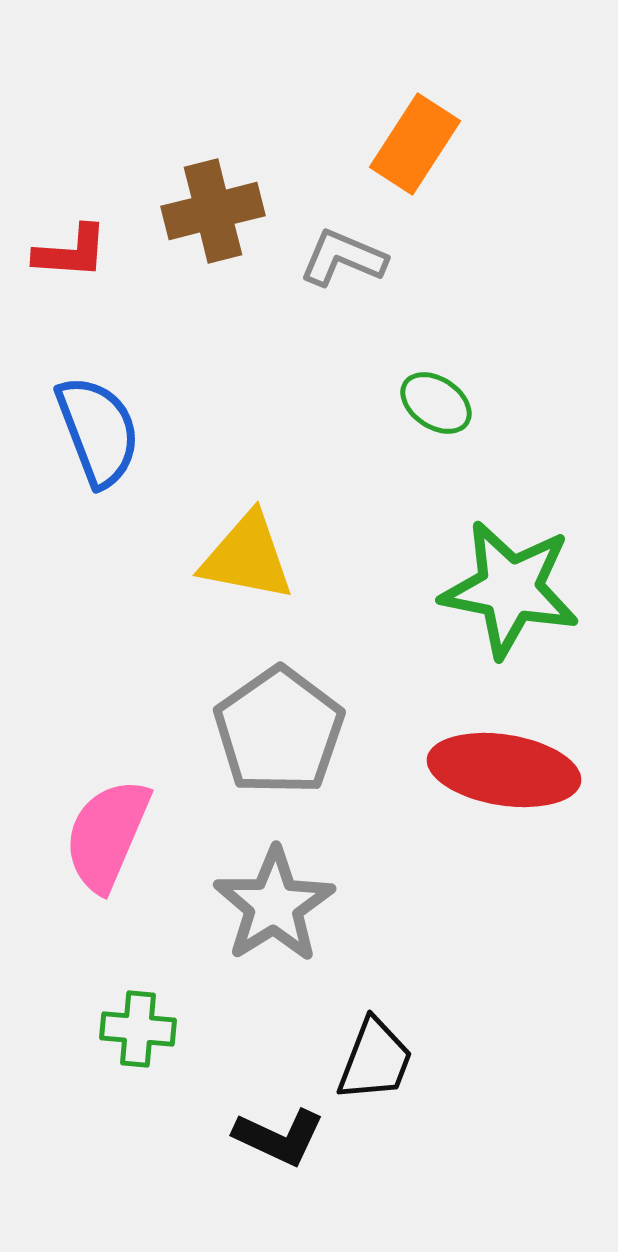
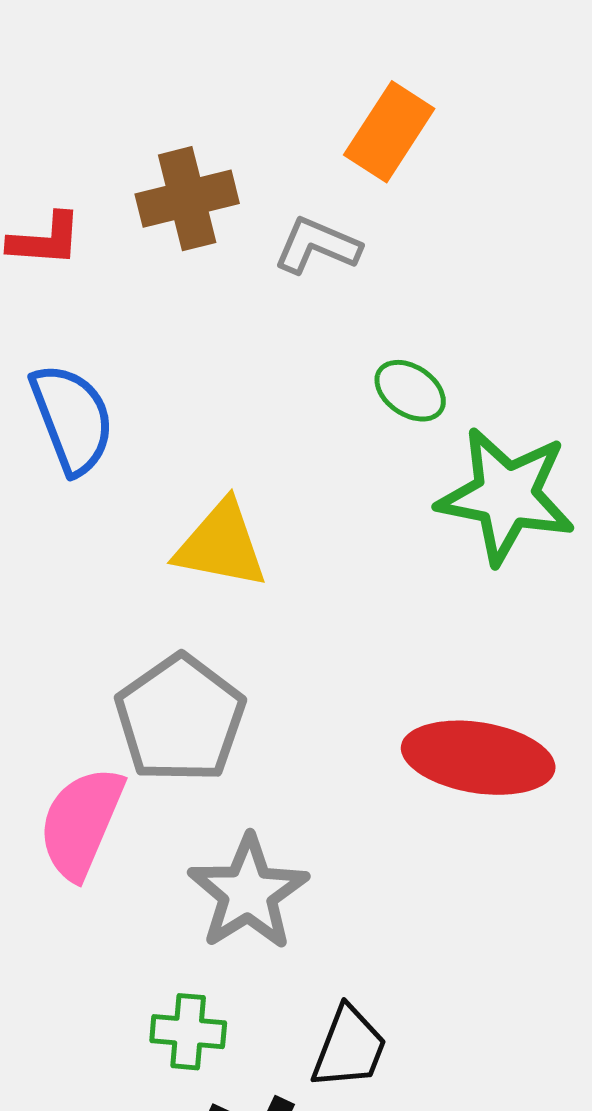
green star: (510, 589) -> (506, 496), moved
gray pentagon: (279, 731) -> (180, 719), moved
green cross: (138, 1029) -> (188, 1032), moved

